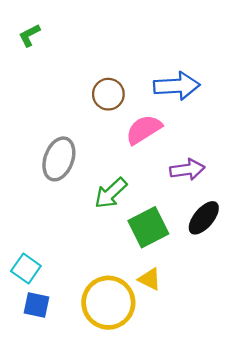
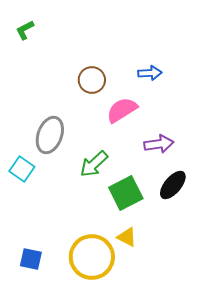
blue arrow: (177, 86) -> (150, 73), size x0.6
cyan square: (26, 268) -> (22, 169), moved

